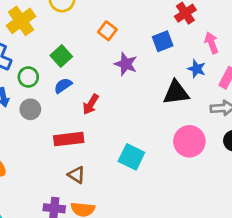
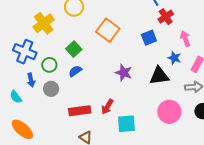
orange square: (107, 31) -> (108, 30), size x1.6
purple star: (126, 64) -> (124, 73), moved
red arrow: (91, 104) -> (107, 107), moved
cyan square: (131, 157) -> (126, 124), turned -30

